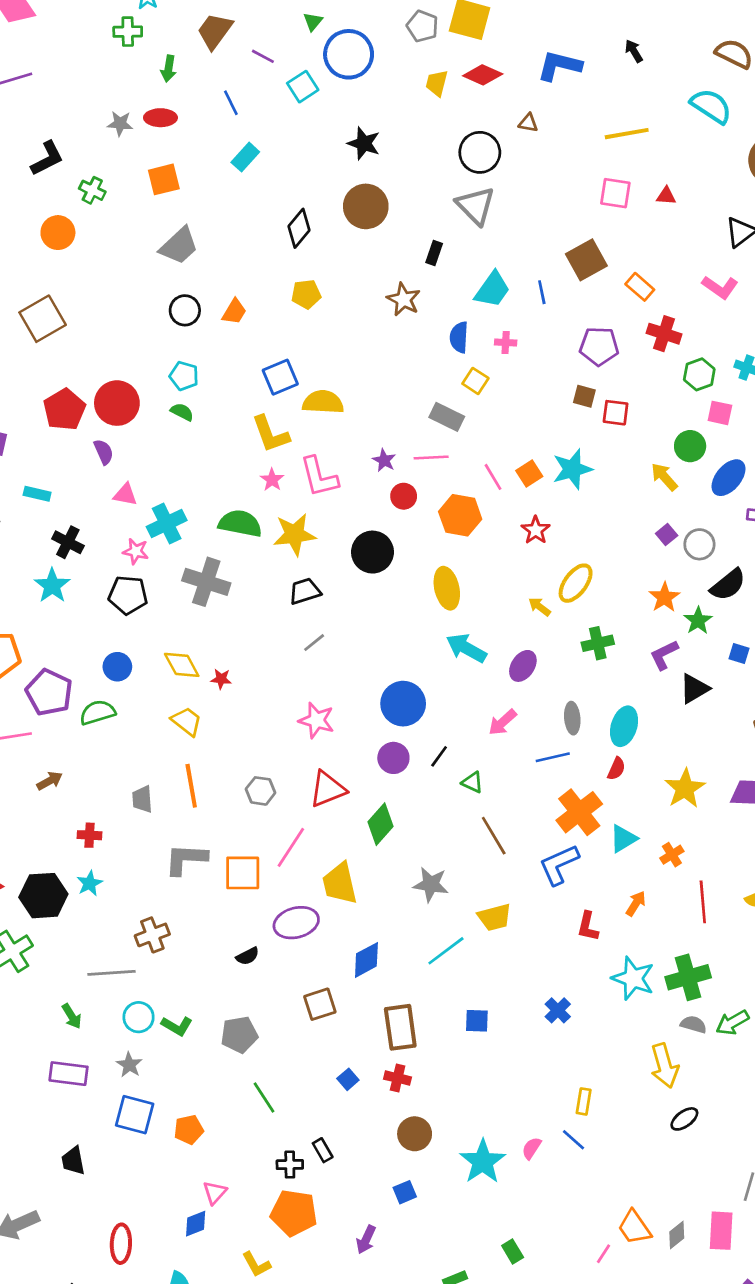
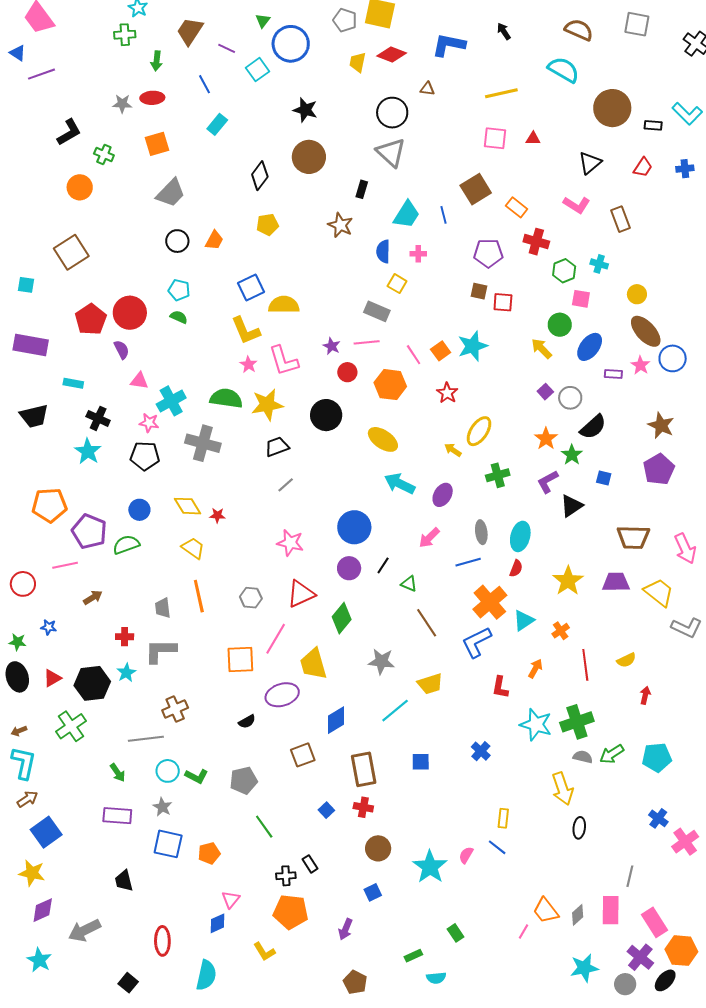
yellow ellipse: (447, 588) -> (383, 439), turned -40
gray L-shape: (186, 859) -> (160, 651), moved
black ellipse: (684, 1119) -> (579, 828), turned -45

